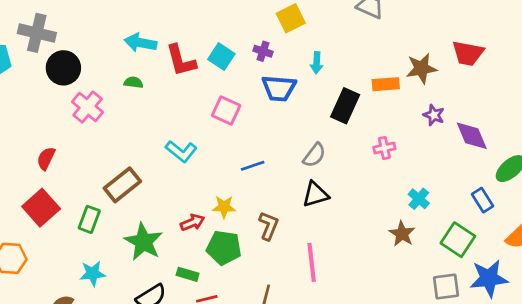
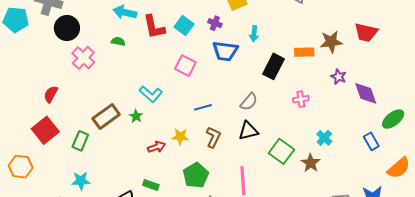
brown L-shape: (269, 226) -> (213, 137), moved
green square: (458, 240) -> (281, 151), moved
green star: (144, 242) -> (136, 116), moved, size x0.5
green pentagon: (224, 248) -> (196, 175), moved, turned 30

